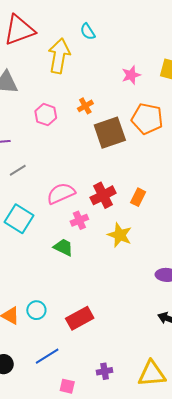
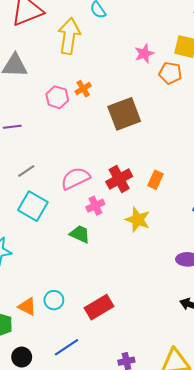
orange cross: (85, 106) -> (83, 89), moved
orange pentagon: (147, 119) -> (170, 73), moved, size x0.7
gray line: (18, 170) -> (26, 171), moved

